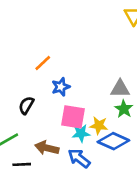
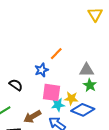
orange line: (43, 63) -> (56, 54), moved
black semicircle: (26, 105) -> (16, 85), turned 96
brown arrow: (47, 148) -> (32, 117), turned -42

